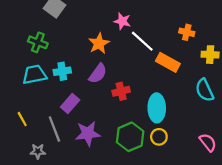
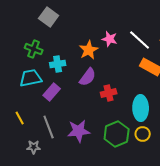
pink star: (122, 21) -> (110, 39), moved
white line: (142, 41) -> (140, 40), moved
cyan cross: (62, 71) -> (58, 64), moved
purple rectangle: (70, 103) -> (52, 92), moved

